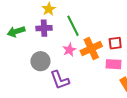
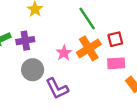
green line: (73, 26) -> (87, 19), moved
purple cross: (44, 28) -> (25, 41), moved

